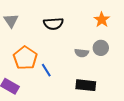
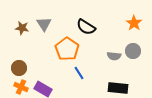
black semicircle: (53, 24) -> (86, 27), turned 36
orange pentagon: (25, 58) -> (67, 49), moved

